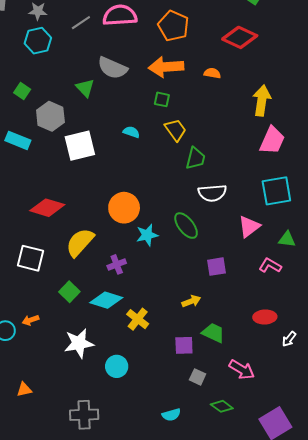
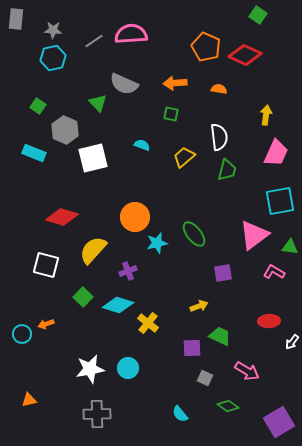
orange pentagon: (173, 26) -> (206, 47), moved
orange arrow: (166, 67) -> (175, 83), size x0.7
yellow arrow: (262, 100) -> (266, 115), size x0.7
yellow trapezoid: (176, 130) -> (184, 157), moved, turned -95
green trapezoid: (195, 158) -> (227, 170), moved
white semicircle: (212, 193) -> (219, 137), moved, turned -92
pink triangle: (249, 227) -> (254, 235), size x1.4
white star: (79, 343) -> (90, 369), moved
orange triangle: (24, 390) -> (29, 400), moved
cyan semicircle: (171, 415) -> (180, 414), turned 66

